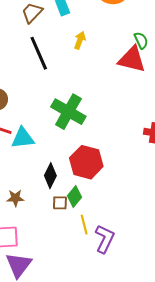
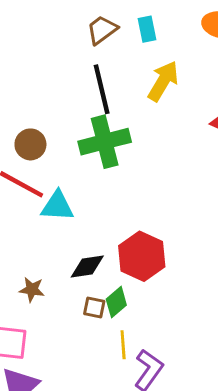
yellow arrow: (80, 40) -> (163, 81), size x1.6
green cross: (68, 112) -> (105, 142), moved, turned 36
black diamond: (50, 176) -> (87, 266), turned 45

